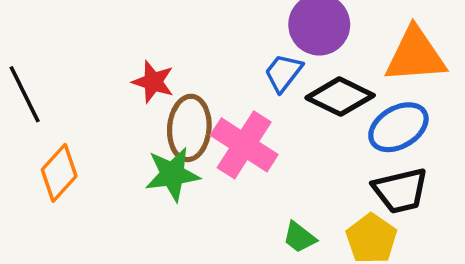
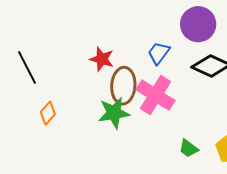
blue trapezoid: (283, 73) -> (159, 53), moved
orange diamond: (59, 173) -> (48, 113), size x0.7

